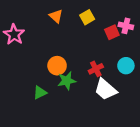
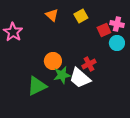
cyan circle: (126, 66) -> (117, 43), moved
white trapezoid: (105, 89) -> (80, 78), moved
green triangle: (40, 93) -> (37, 86), size x1.5

